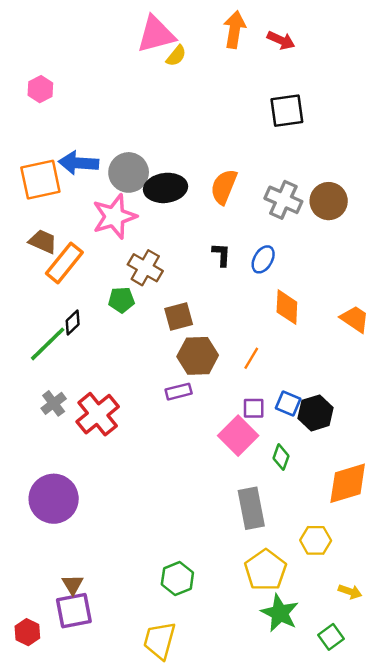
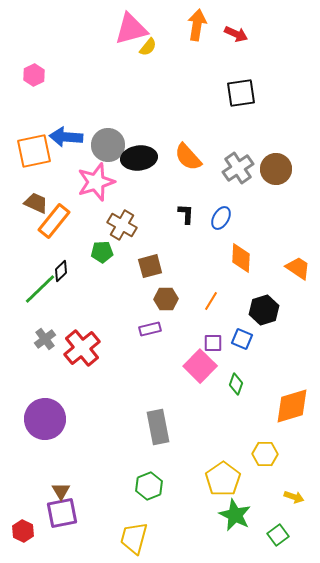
orange semicircle: (224, 187) -> (188, 157), turned -64
gray cross: (283, 200) -> (238, 168), turned 32
brown hexagon: (198, 356) -> (166, 299), size x0.7
black hexagon: (316, 413) -> (264, 310), moved
gray rectangle: (251, 508) -> (158, 427), moved

